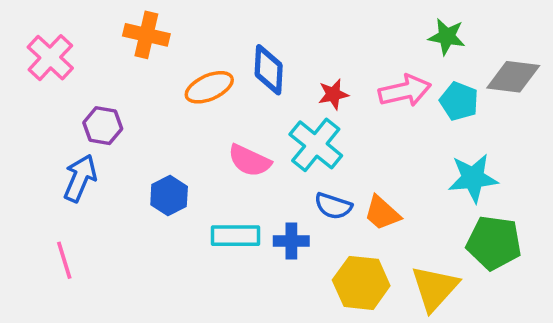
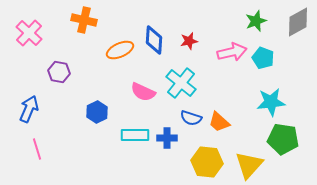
green star: (447, 37) -> (256, 21), turned -30
gray diamond: (513, 77) -> (298, 22), moved, turned -36
red star: (333, 94) -> (189, 41), moved
blue arrow: (80, 178) -> (29, 109), moved

